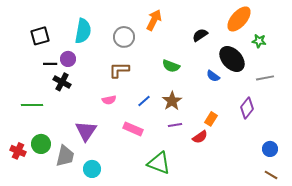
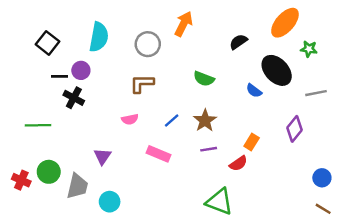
black square: (40, 36) -> (48, 43), turned -36
purple triangle: (86, 131) -> (102, 156), size x0.7
green triangle: (159, 163) -> (219, 202), moved

